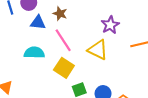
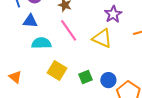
blue triangle: (38, 22) -> (30, 21), moved
yellow square: (64, 68) -> (57, 71), moved

